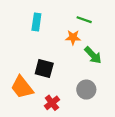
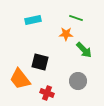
cyan rectangle: (36, 22) -> (33, 20), turned 70
red cross: (52, 103) -> (47, 93), turned -32

